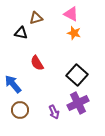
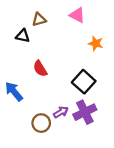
orange star: (74, 33) -> (96, 43), moved
brown circle: (20, 110) -> (41, 123), moved
purple arrow: (54, 112) -> (61, 112), moved, turned -96

